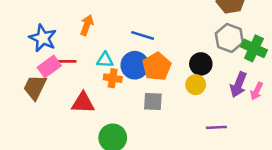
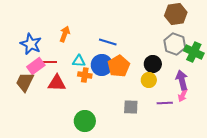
purple arrow: (238, 85) -> (182, 80), turned 144
pink arrow: (257, 91) -> (183, 95), moved
gray square: (153, 101) -> (131, 107), moved
red triangle: (83, 103) -> (57, 83), moved
purple line: (216, 127) -> (165, 103), moved

